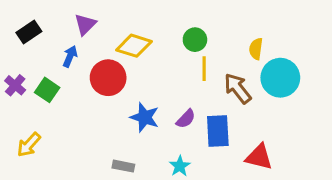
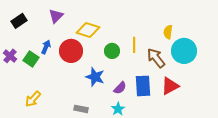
green circle: (195, 40) -> (112, 51), moved
blue arrow: (70, 56) -> (46, 47), moved
purple semicircle: (186, 119) -> (120, 88), moved
yellow arrow: (29, 145) -> (33, 99), moved
red triangle: (259, 157) -> (170, 86), moved, turned -42

